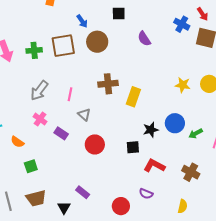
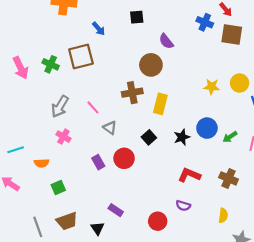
brown circle: (97, 42) -> (151, 65), moved
green cross: (34, 50) -> (51, 64), turned 35
pink line: (70, 94) -> (93, 107), turned -48
purple rectangle: (61, 133) -> (98, 162), moved, turned 32
orange semicircle: (17, 142) -> (42, 163), turned -32
black square: (133, 147) -> (149, 137), moved, turned -32

